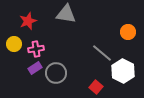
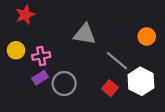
gray triangle: (66, 14) -> (85, 34), moved
red star: (28, 21) -> (25, 15), moved
red square: (96, 87) -> (110, 88), moved

